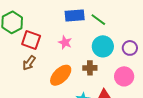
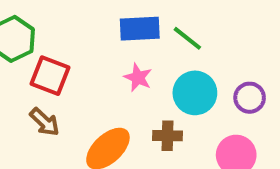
pink star: (65, 42) -> (138, 78), moved
brown arrow: (29, 63) -> (45, 122), turned -84

